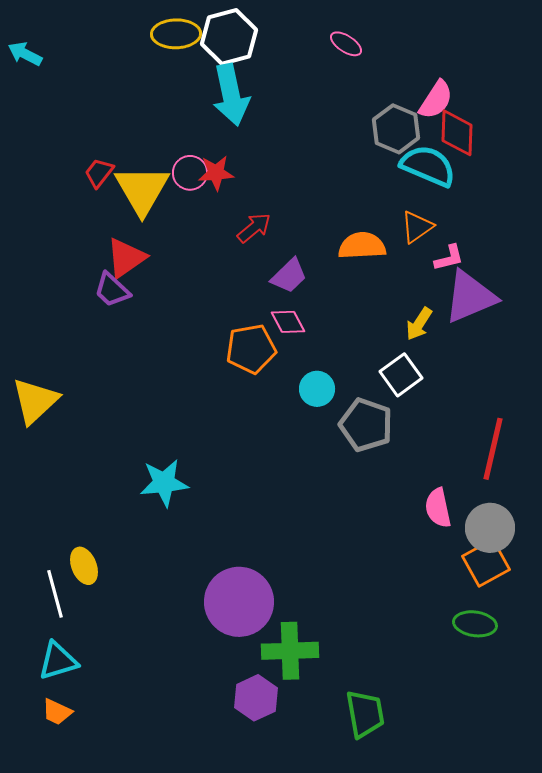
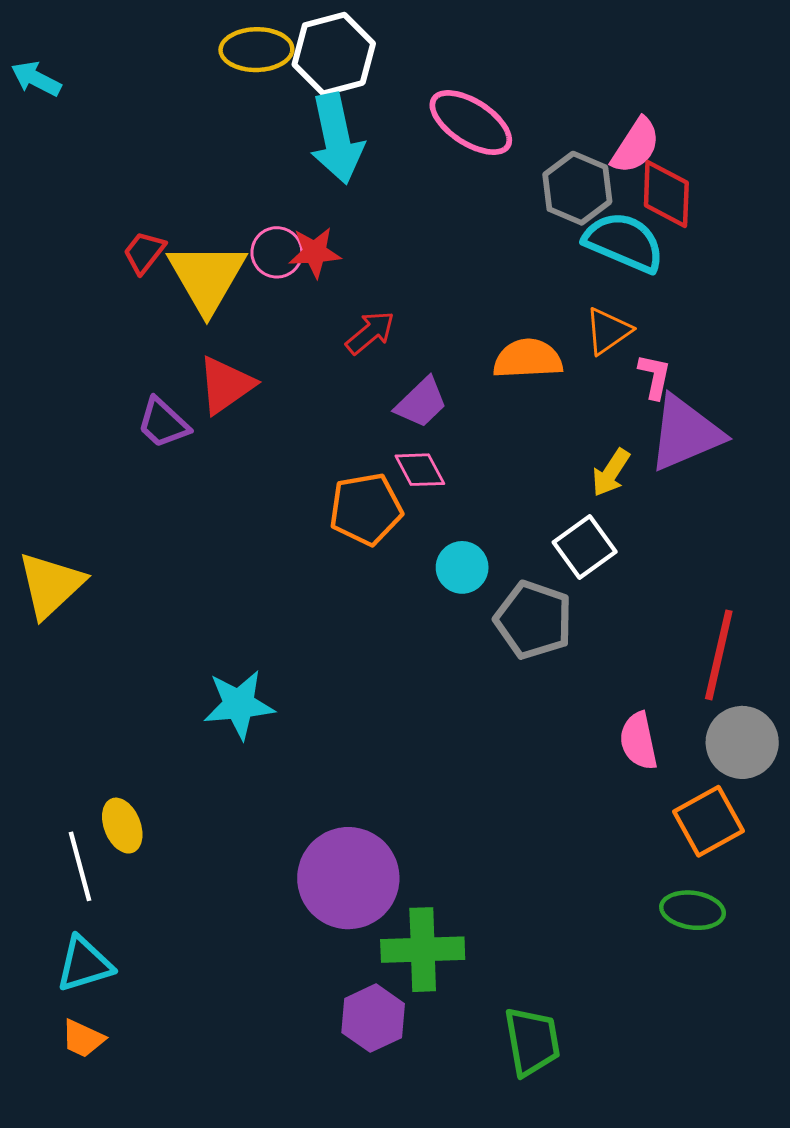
pink ellipse: (346, 44) -> (471, 123), moved, size x1.8
red triangle: (126, 258) -> (226, 385), moved
pink L-shape: (449, 258) -> (655, 376), turned -64
gray circle: (490, 528) -> (742, 742), moved

